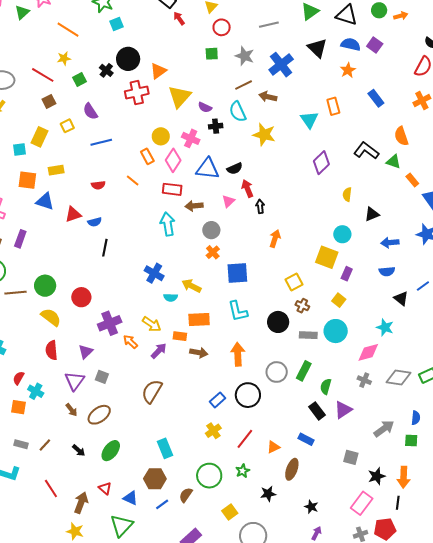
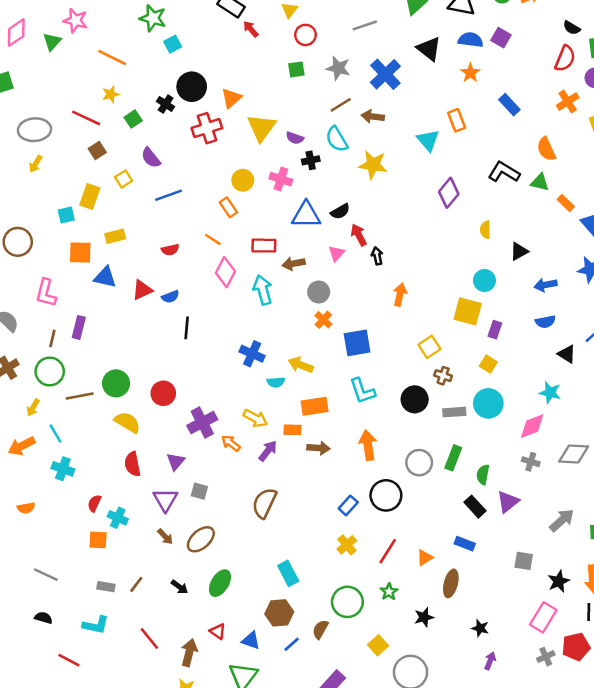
pink diamond: (173, 160) -> (225, 272), moved

